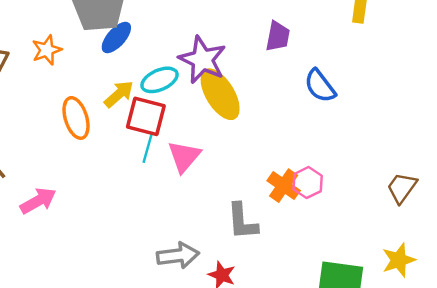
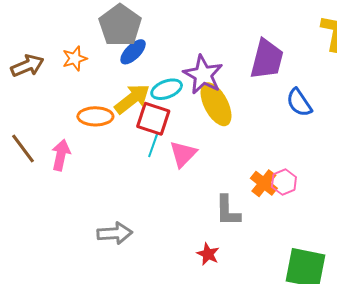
purple trapezoid: (278, 36) -> (267, 59), size x1.6
yellow arrow: (119, 94) -> (132, 99), size x1.4
orange ellipse: (76, 118) -> (95, 116), turned -76
pink arrow: (38, 201) -> (61, 155), moved, turned -52
gray arrow: (178, 255) -> (115, 233), moved

